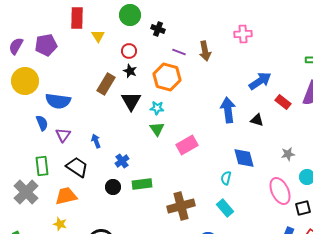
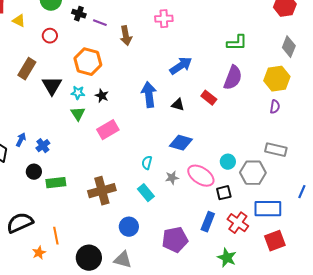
yellow triangle: (98, 36) -> (19, 21), turned -32
purple line: (179, 52) -> (100, 23), moved
black star: (130, 71) -> (102, 96), moved
red rectangle: (283, 102) -> (209, 98), moved
blue arrow: (96, 141) -> (21, 140), moved, turned 48
gray star: (288, 154) -> (172, 178), moved
blue diamond: (244, 158) -> (181, 143), moved, turned -60
green rectangle: (142, 184) -> (56, 183), moved
pink ellipse: (280, 191) -> (201, 176), turned -32

